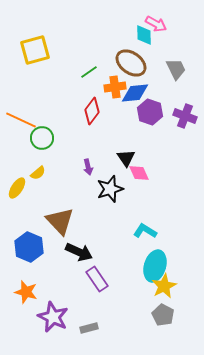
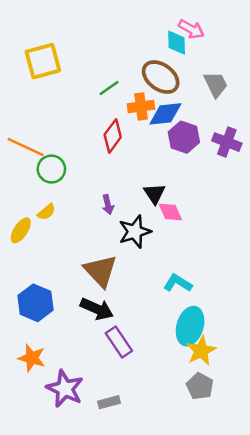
brown triangle: (60, 221) -> (100, 271), moved

